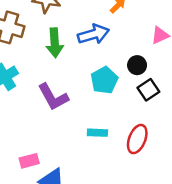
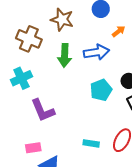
purple L-shape: (53, 97) -> (43, 110), moved
cyan rectangle: (97, 133) -> (91, 143), moved

